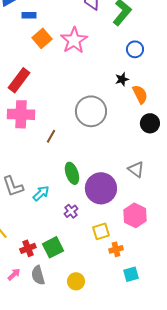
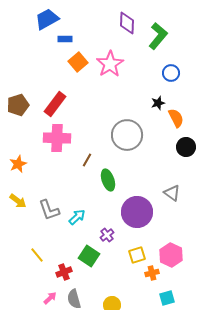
green ellipse: (72, 173) -> (108, 180), moved
pink hexagon: (135, 215) -> (171, 255), moved
green square: (53, 247) -> (89, 256), moved, turned -30

